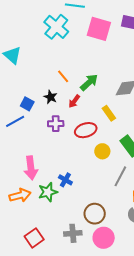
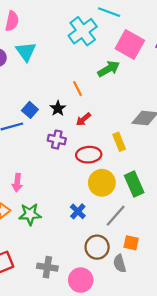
green arrow: (89, 82) -> (109, 69), moved
yellow circle: (102, 151) -> (102, 183), size x1.5
pink arrow: (31, 168) -> (17, 183), size x0.7
blue cross: (65, 180) -> (78, 211), moved
brown circle: (95, 214) -> (97, 247), moved

